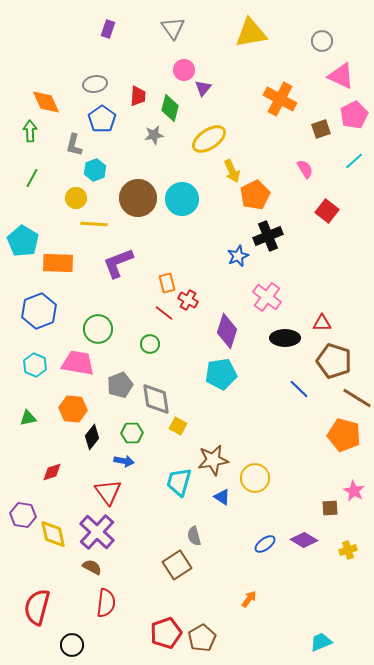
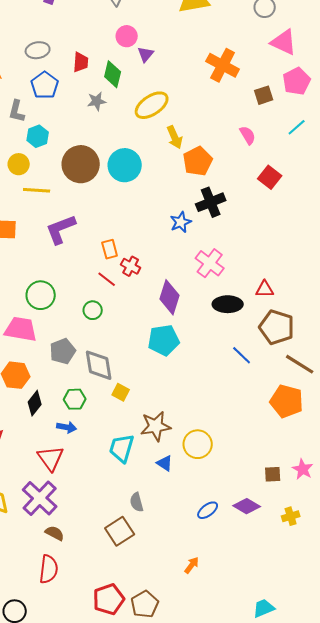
pink star: (354, 491) -> (303, 469), moved
brown semicircle: (92, 567) -> (55, 533), moved

